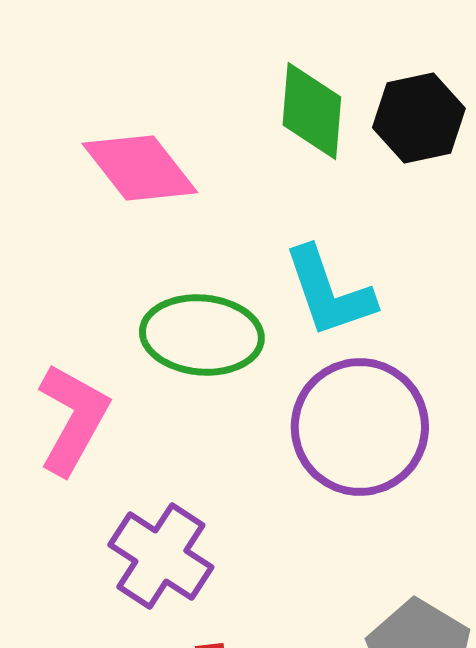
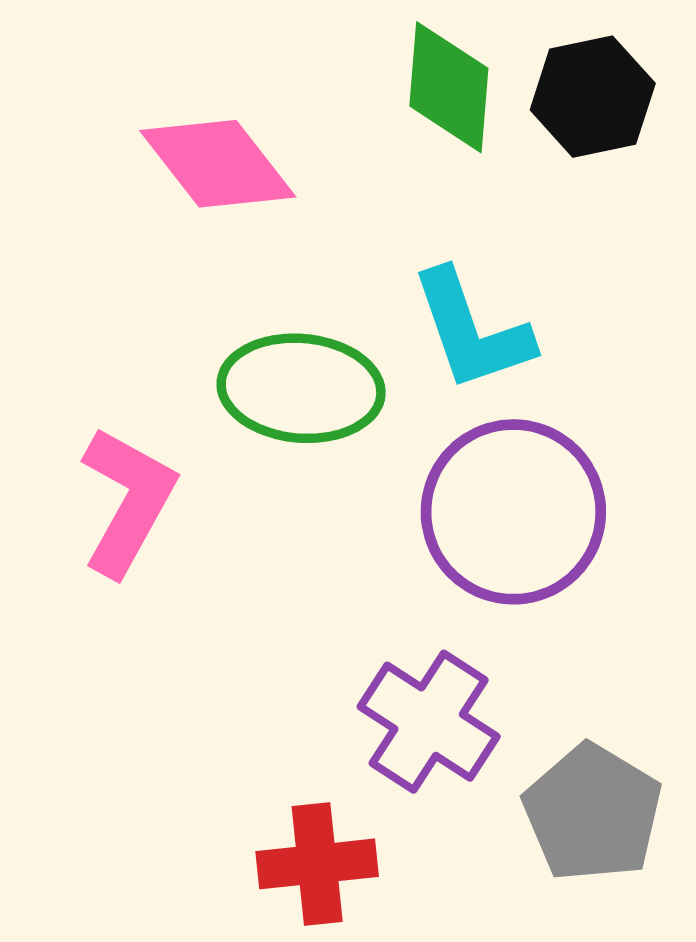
purple cross: (161, 556) -> (429, 722), moved

